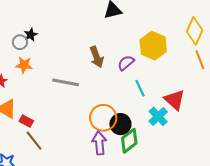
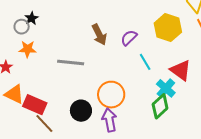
yellow hexagon: (153, 46) -> (168, 28), moved
red rectangle: (26, 121) -> (35, 105), size x1.6
black circle: (120, 124) -> (81, 111), moved
green diamond: (129, 141) -> (160, 106), moved

